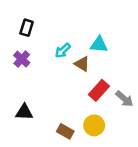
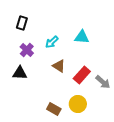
purple cross: (22, 59) -> (27, 50), moved
brown triangle: (82, 64) -> (59, 66), moved
black triangle: (24, 112) -> (20, 73), moved

